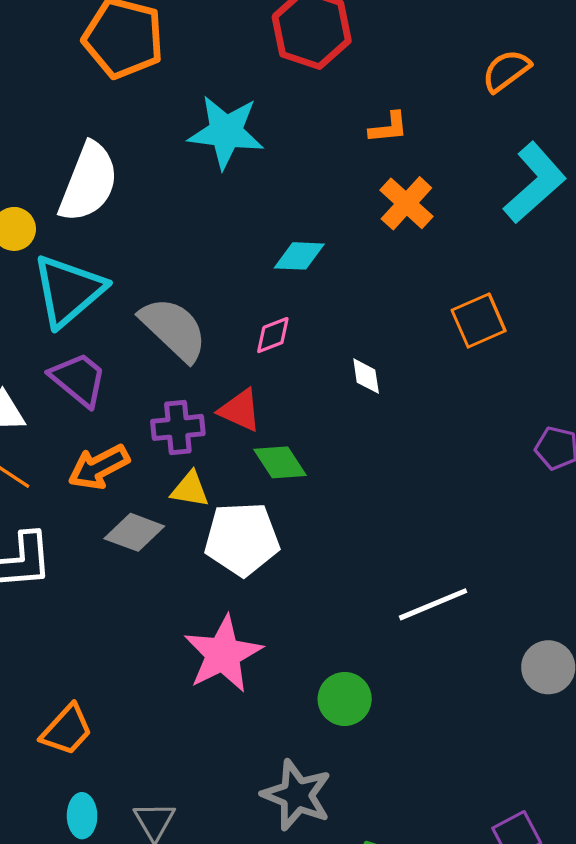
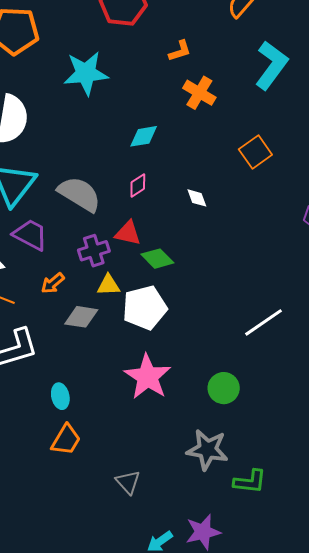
orange arrow: (99, 467) -> (53, 283), size x0.7
cyan ellipse: (82, 816) -> (60, 396), moved

